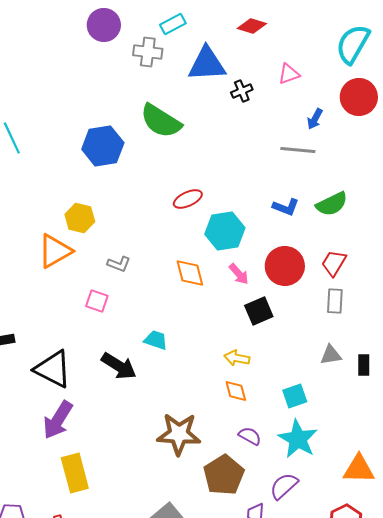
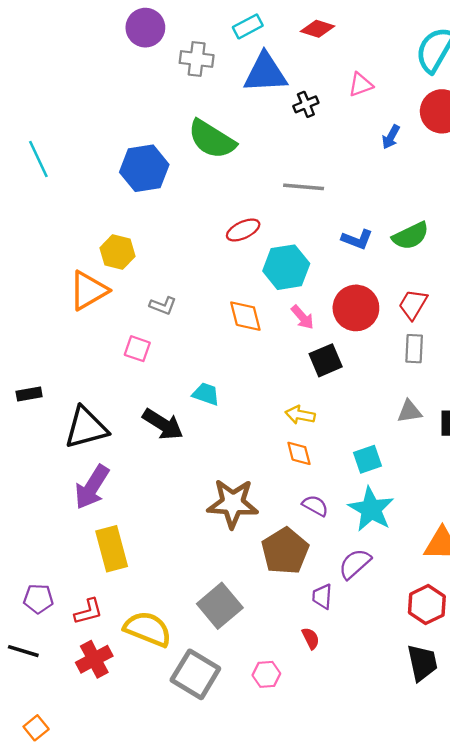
cyan rectangle: (173, 24) -> (248, 26), moved
gray line: (298, 150) -> (304, 187), moved
black triangle: (53, 369) -> (86, 428), turned -42

